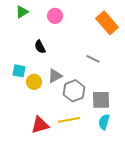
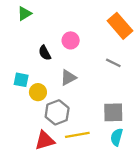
pink circle: (55, 16) -> (71, 40), moved
gray line: (93, 59) -> (113, 63), moved
gray triangle: (55, 76) -> (68, 78), moved
gray hexagon: (74, 91) -> (57, 112), moved

